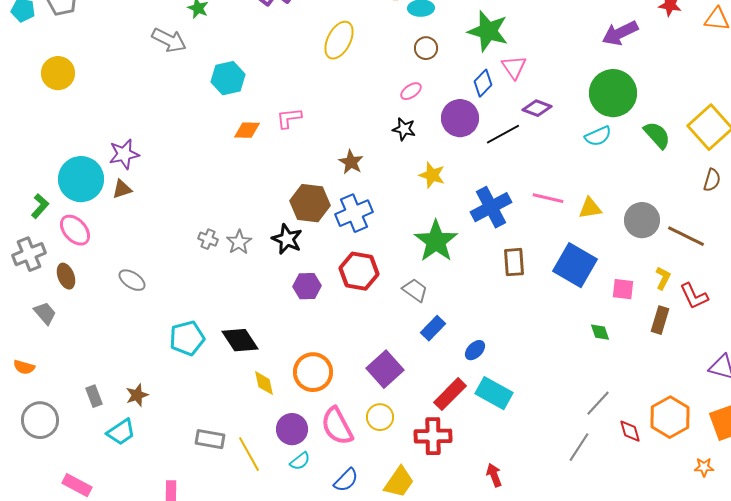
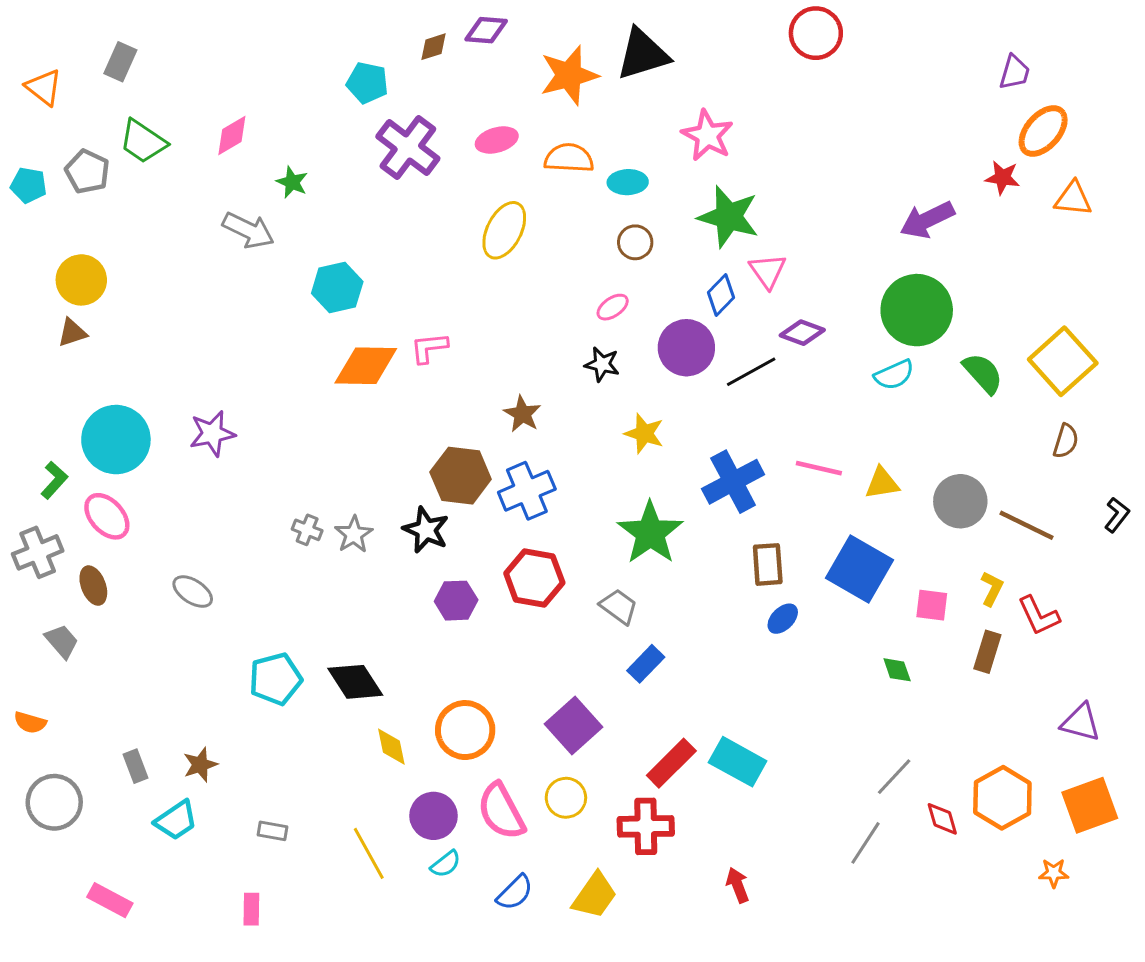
orange diamond: (247, 130) -> (366, 366), size x1.6
purple star: (124, 154) -> (212, 433), moved
brown triangle: (122, 189) -> (72, 333), moved
blue ellipse: (475, 350) -> (783, 619), moved
gray rectangle: (210, 439) -> (272, 831), moved, size x0.7

